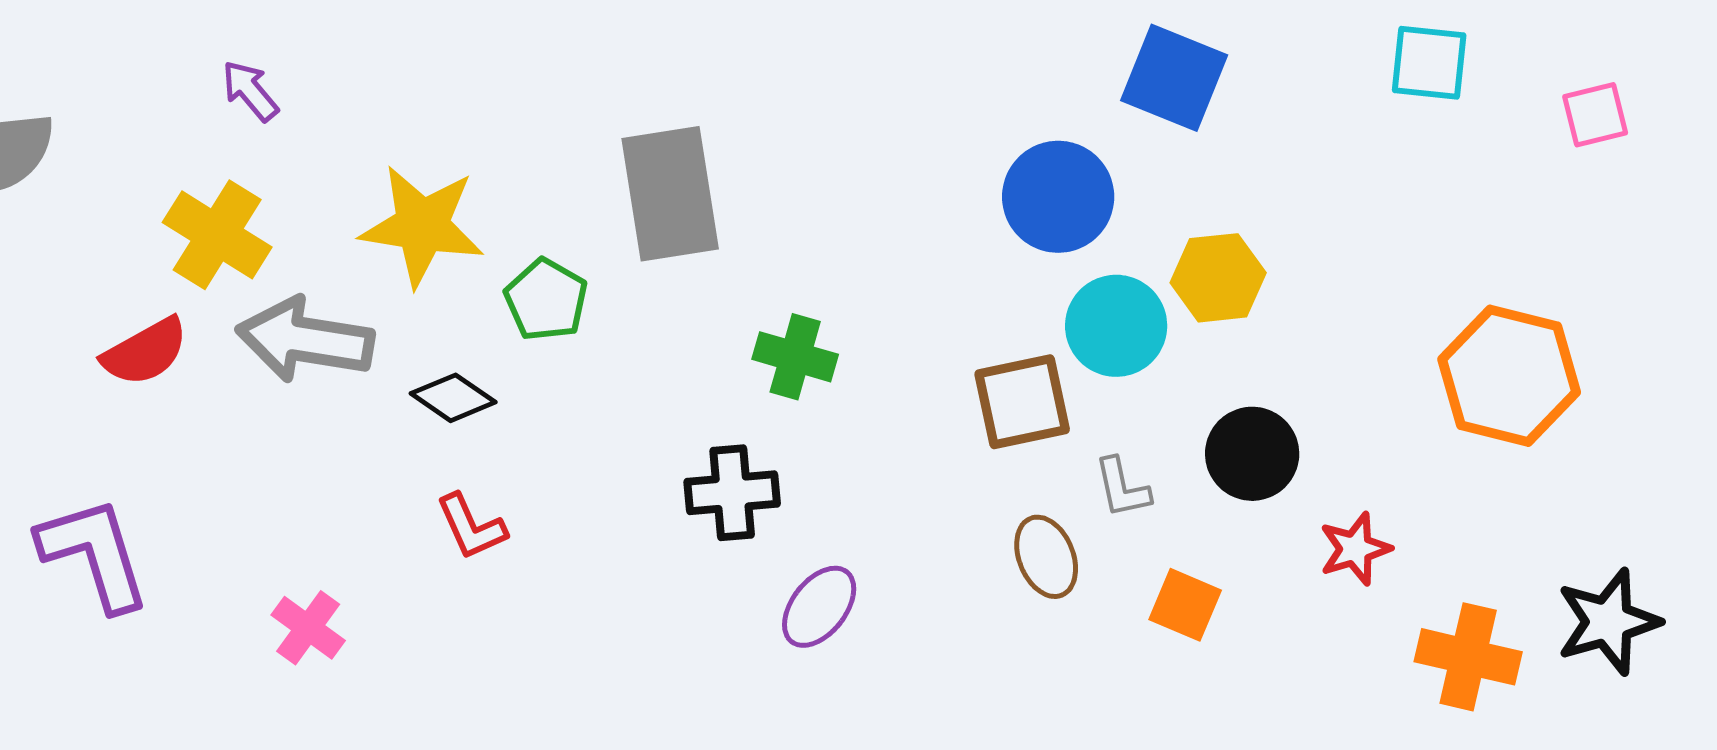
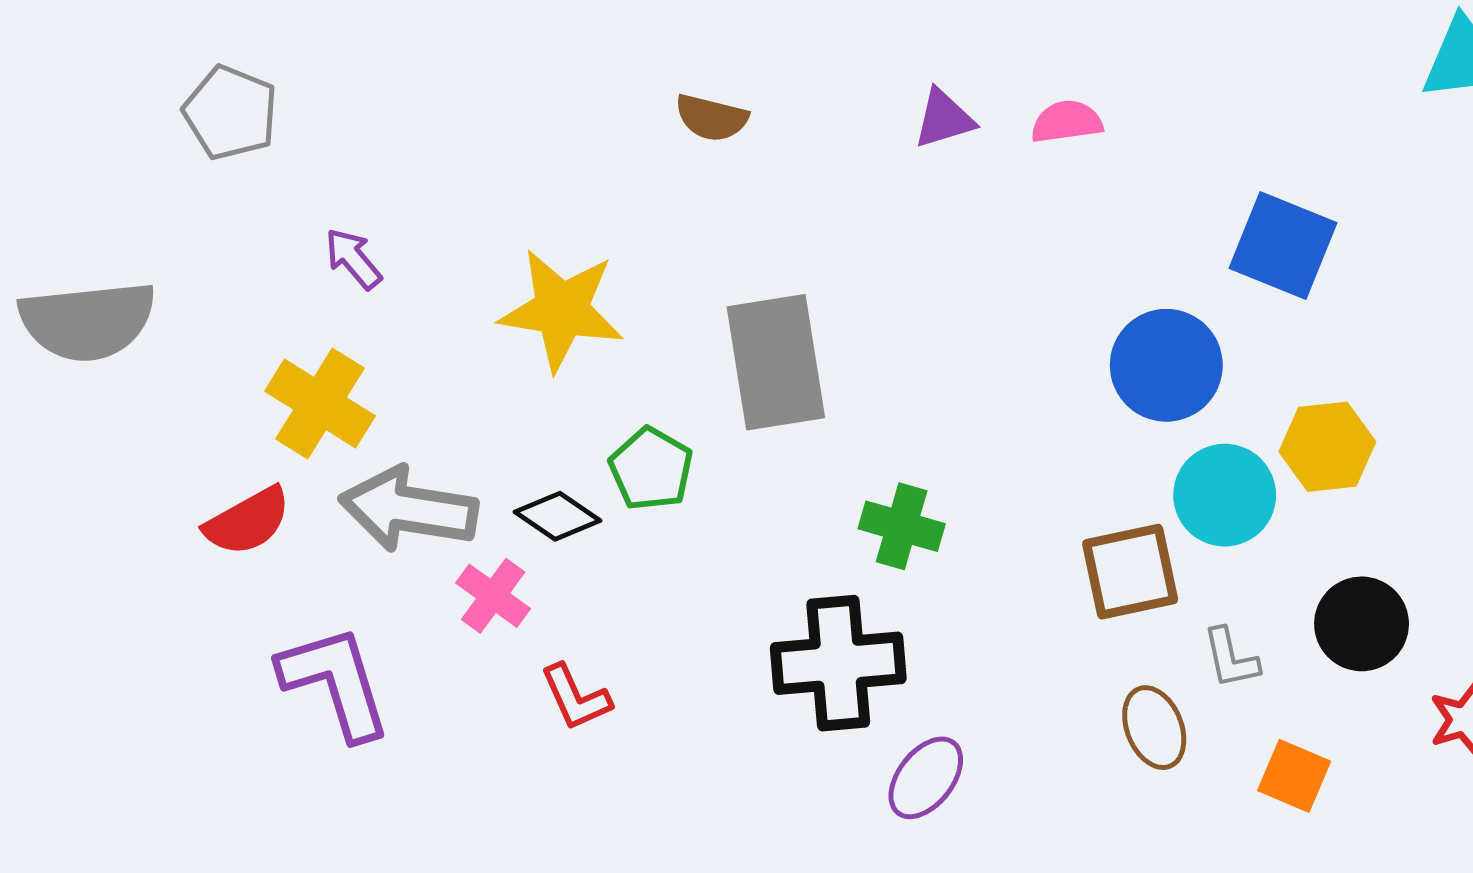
yellow star: (422, 226) -> (562, 310), moved
black diamond: (453, 398) -> (557, 516), moved
black cross: (732, 493) -> (838, 663), size x1.4
purple L-shape: (94, 554) -> (335, 682), moved
pink cross: (308, 628) -> (493, 596), moved

